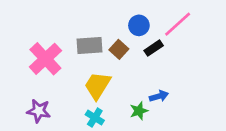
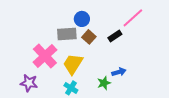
blue circle: (139, 25) -> (82, 19), moved
pink cross: (45, 59) -> (45, 56), moved

